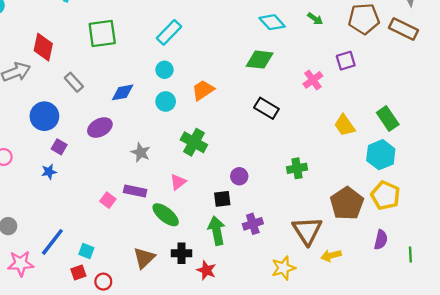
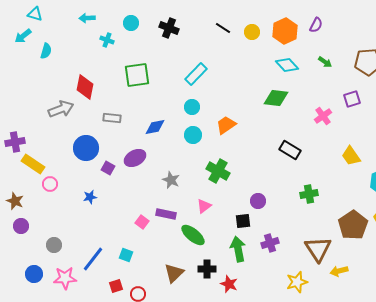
gray rectangle: (74, 82) -> (112, 118), turned -42
black rectangle: (266, 108) -> (290, 150), moved
purple square: (59, 147) -> (108, 168), moved
cyan square: (86, 251) -> (126, 255), moved

